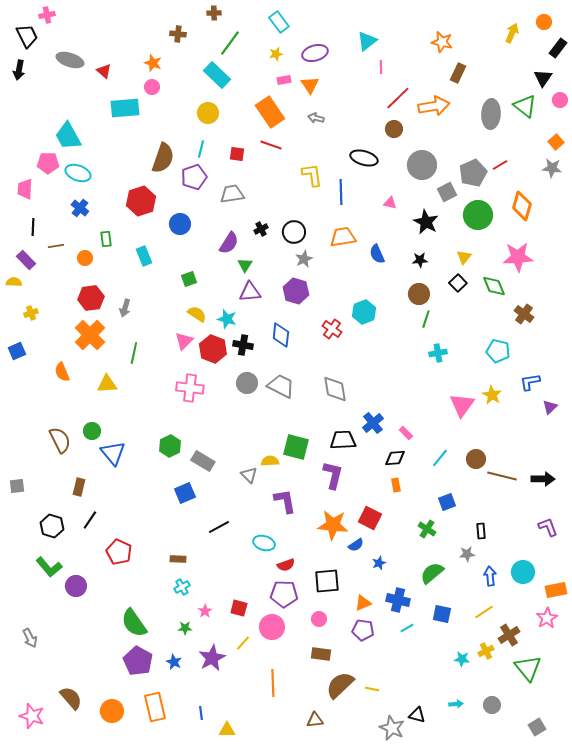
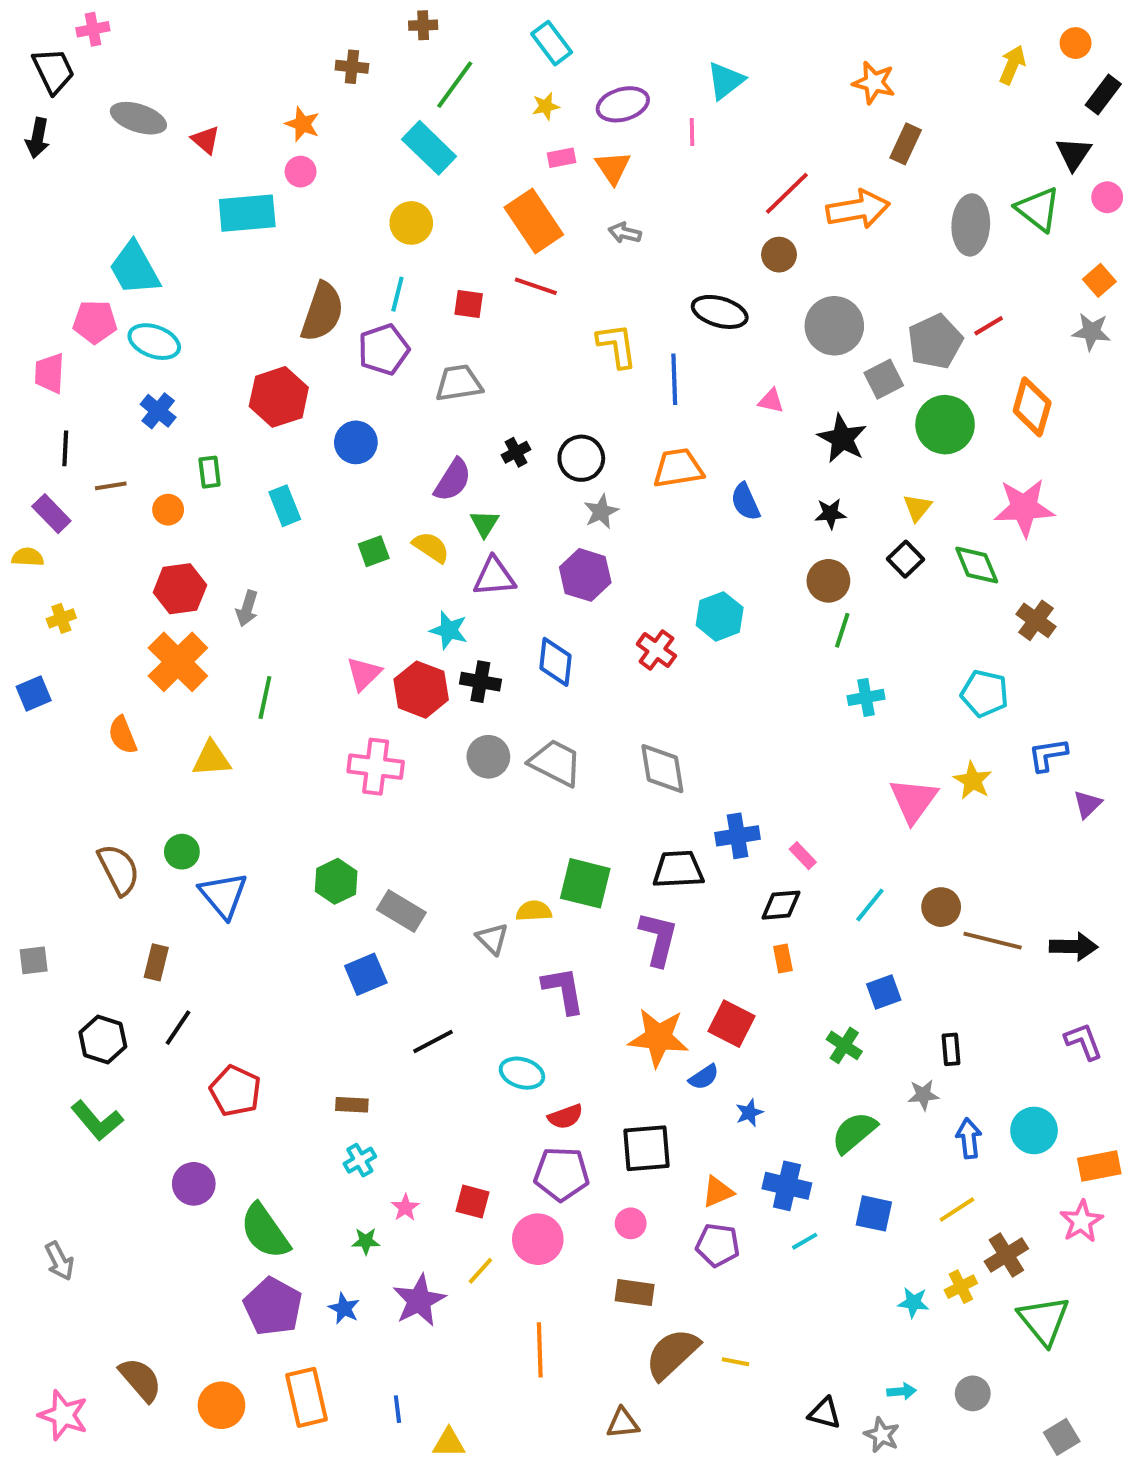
pink line: (381, 67) -> (692, 132), moved
yellow semicircle: (197, 314) -> (431, 547), moved
blue cross: (373, 423) -> (737, 836), turned 30
purple circle: (76, 586) -> (194, 1184), moved
gray star: (392, 728) -> (882, 1435), moved, size x0.7

